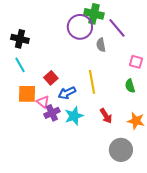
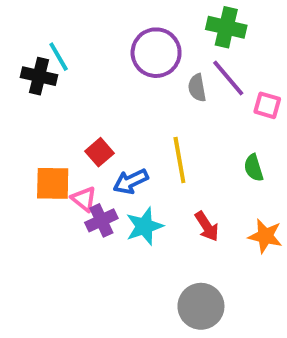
green cross: (94, 14) -> (226, 27), moved
purple line: (117, 28) -> (228, 78), moved
pink square: (136, 62) -> (267, 105), moved
cyan line: (20, 65) -> (59, 57), moved
gray circle: (121, 150) -> (201, 306), moved

